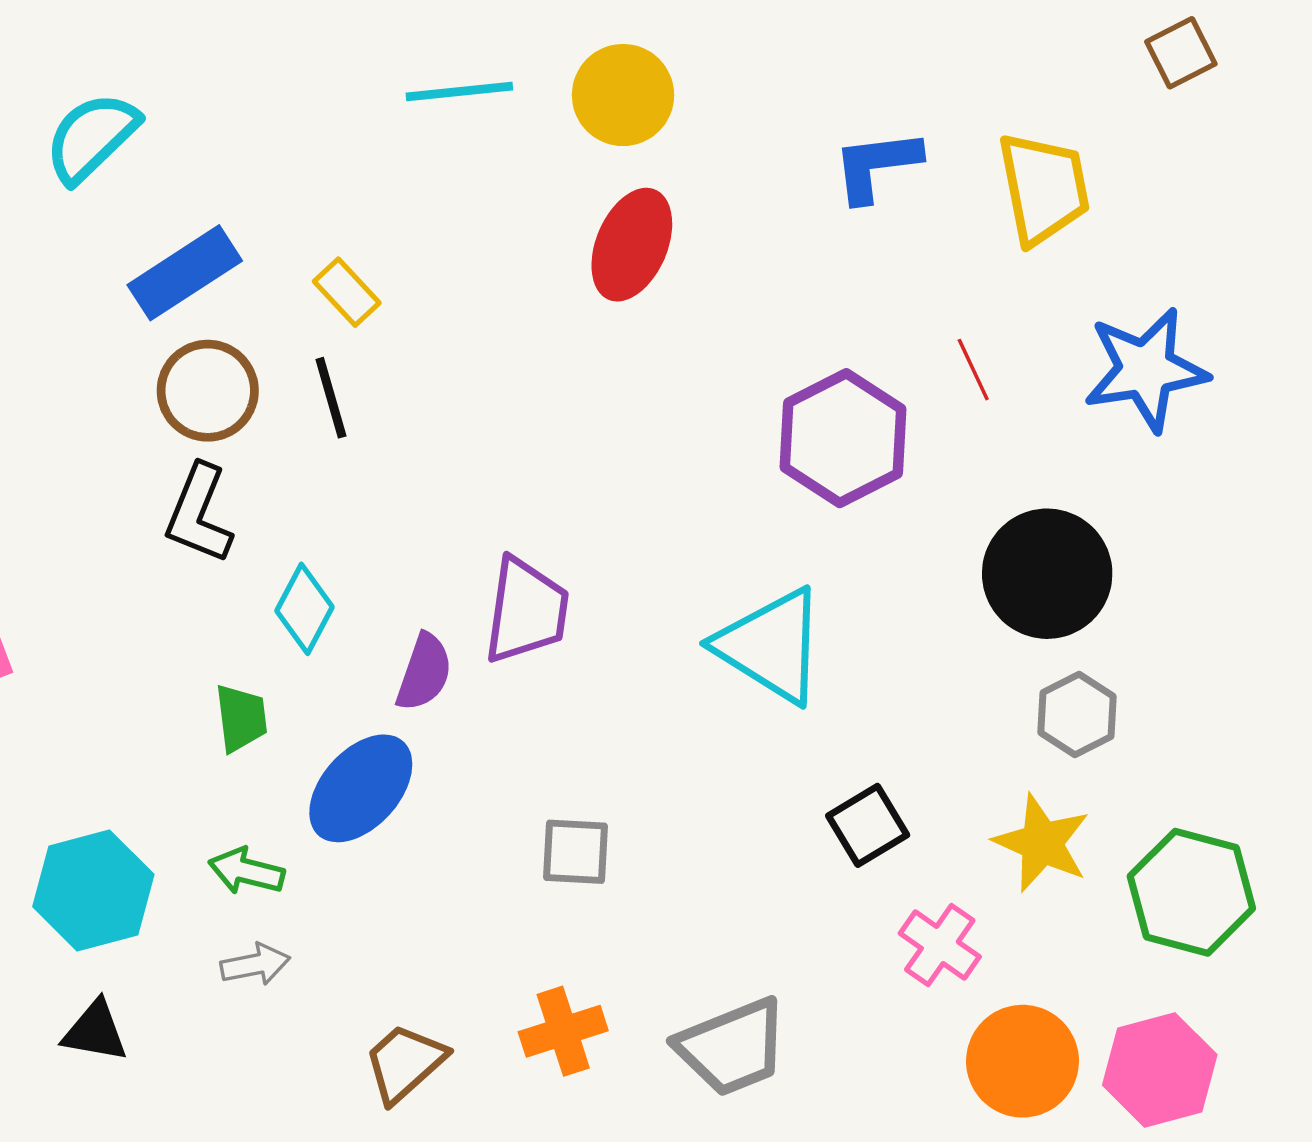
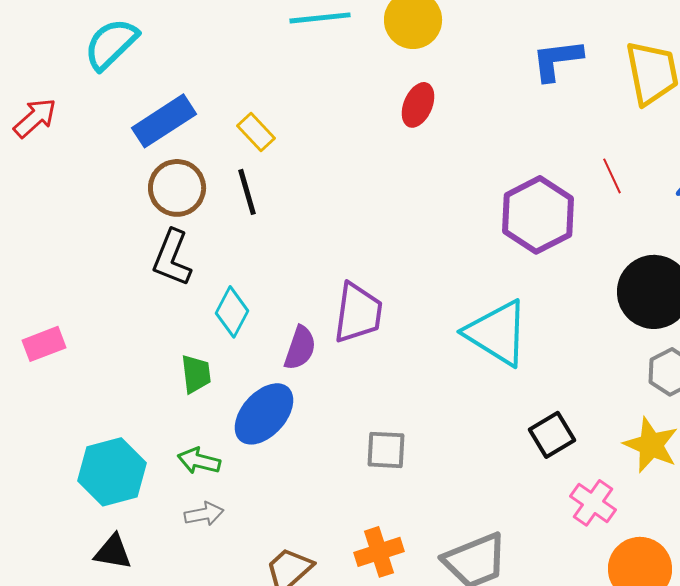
red ellipse: (632, 245) -> (418, 105), size x0.7

